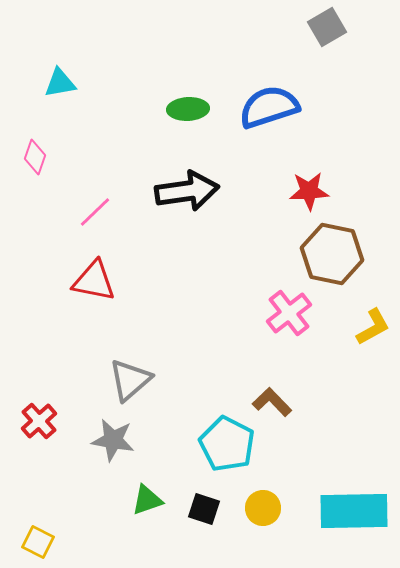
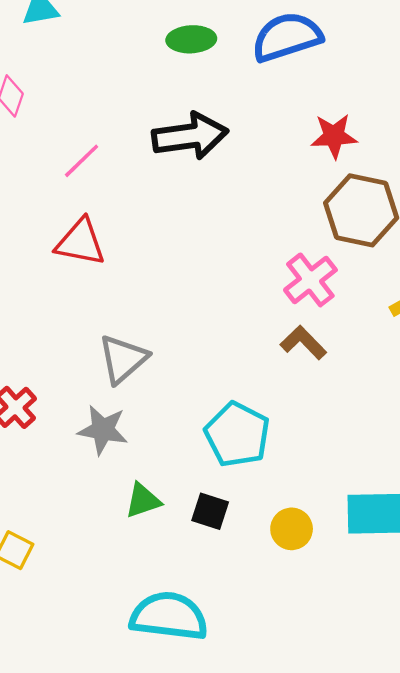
brown L-shape: (272, 402) -> (303, 342), moved
yellow circle: (263, 508) -> (292, 529), moved

